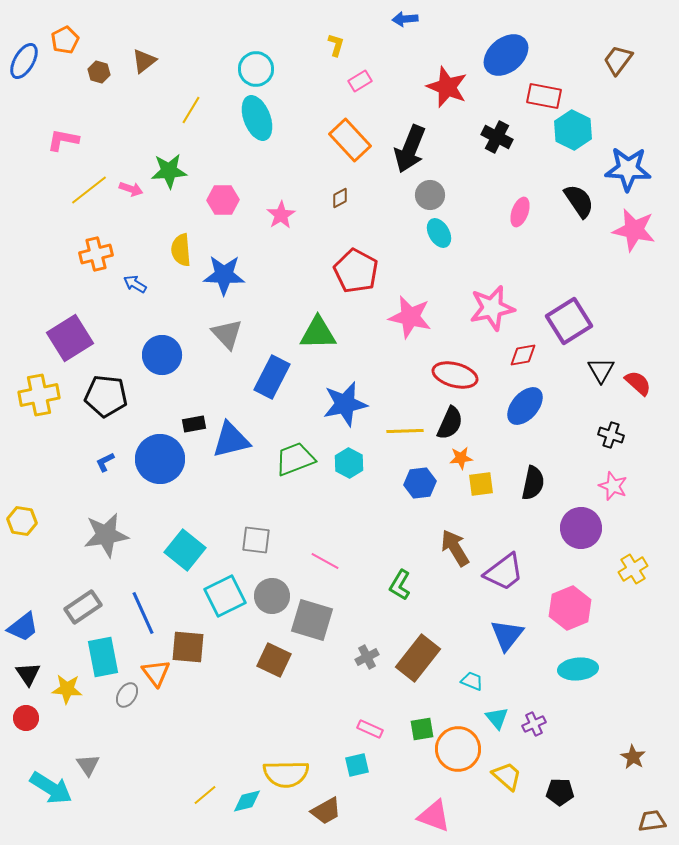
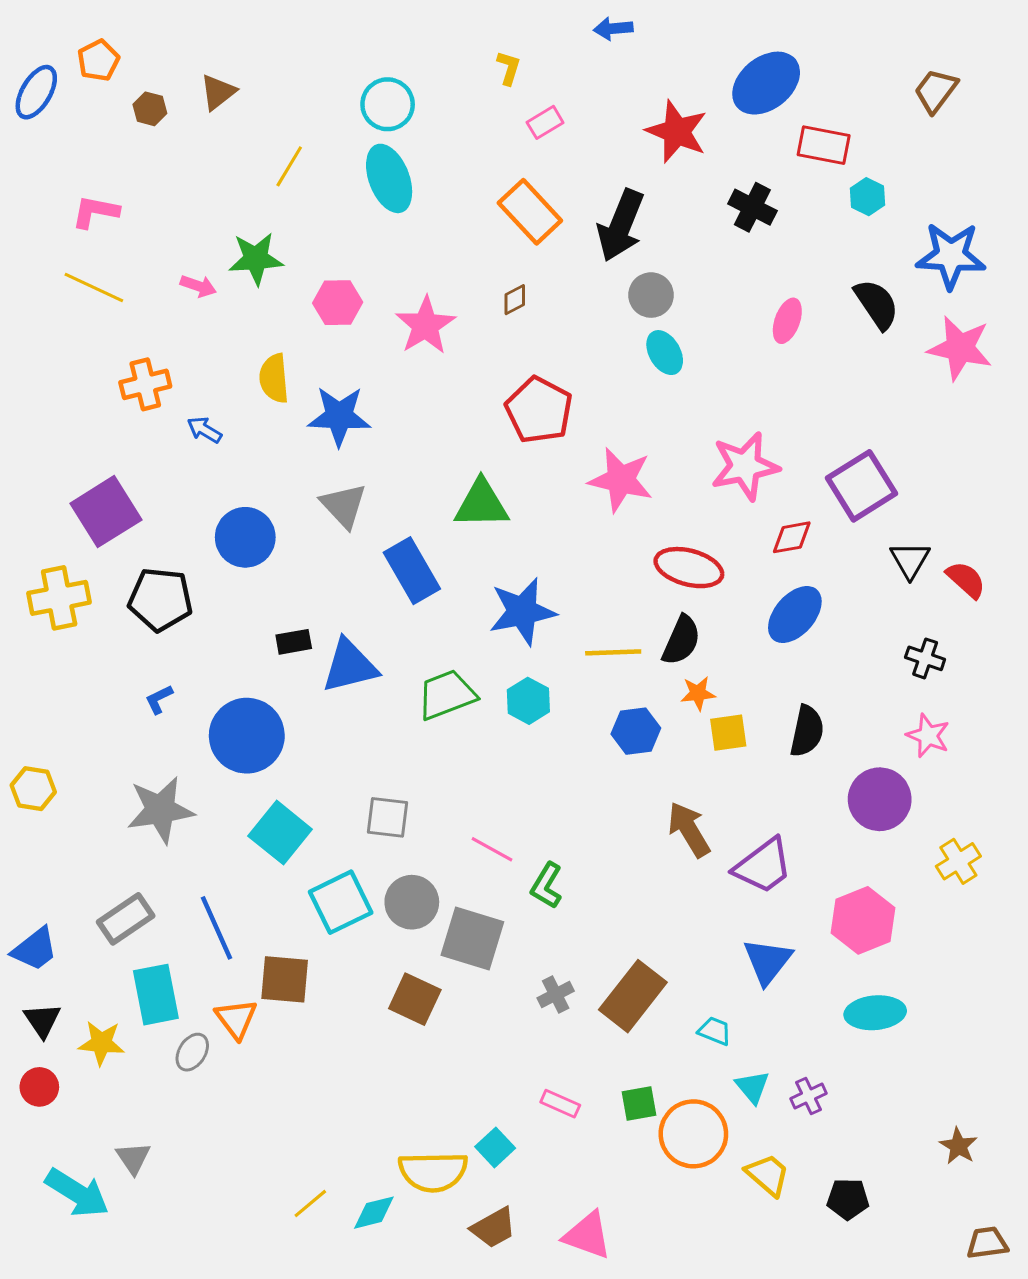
cyan hexagon: (573, 130) -> (868, 197), size x0.6
yellow line: (89, 190) -> (94, 287), moved, turned 63
pink star: (281, 215) -> (425, 325), size x1.4
blue rectangle: (272, 377) -> (412, 571), turned -57
blue circle: (160, 459) -> (247, 736), moved
green L-shape: (400, 585) -> (547, 886), moved
cyan square: (357, 765) -> (495, 1147), moved, turned -30
pink triangle: (434, 816) -> (587, 1235), moved

